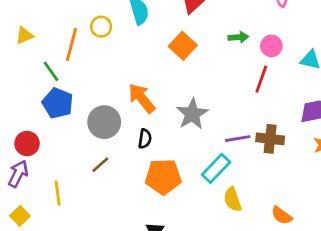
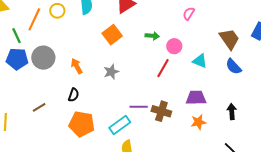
orange arrow: (142, 98) -> (77, 66), size x0.7
blue pentagon: (58, 103) -> (17, 59), turned -30
gray star: (192, 114) -> (111, 72), moved, size x0.7
gray circle: (104, 122) -> (43, 58), moved

